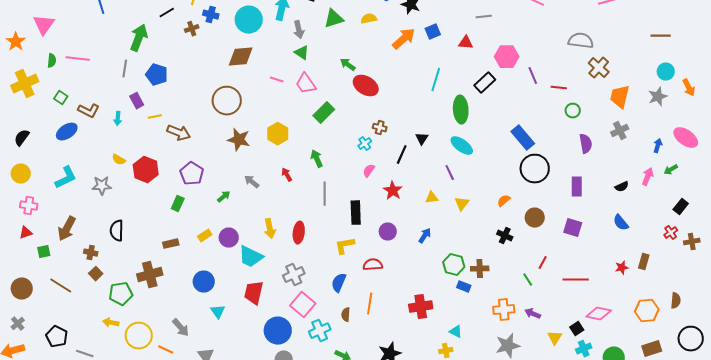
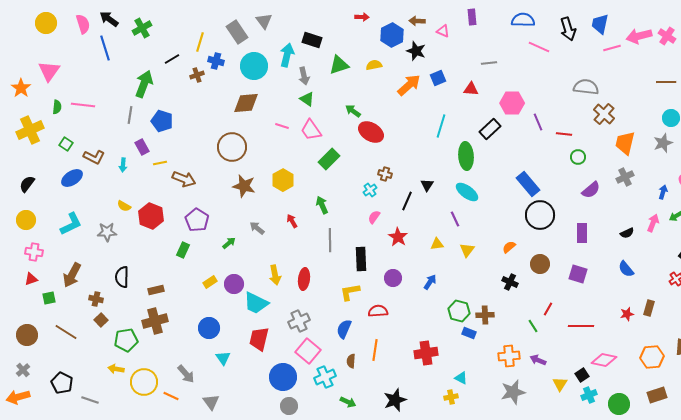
purple semicircle: (586, 144) -> (591, 190), turned 60
brown rectangle: (171, 244) -> (156, 290), moved

